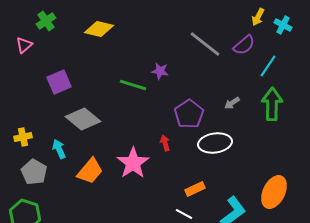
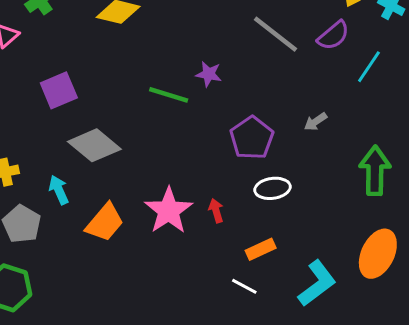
green arrow: (272, 104) -> (375, 171), moved
red arrow: (165, 143) -> (216, 211), moved
white ellipse: (215, 143) -> (272, 188), moved, size x0.7

